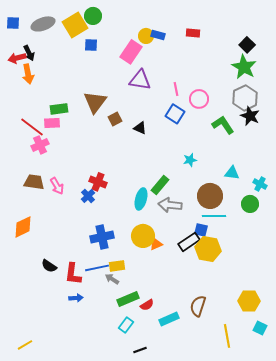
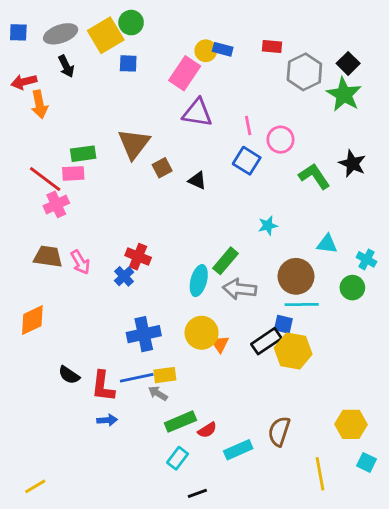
black arrow: (29, 53) -> (66, 66), moved
gray hexagon: (245, 98) -> (304, 72), moved
orange triangle: (156, 244) -> (220, 344), turned -40

